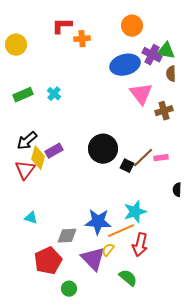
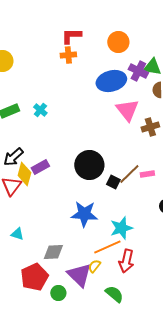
red L-shape: (62, 26) -> (71, 36), moved
blue star: (98, 222) -> (84, 214), moved
green circle: (69, 289) -> (58, 293), moved

